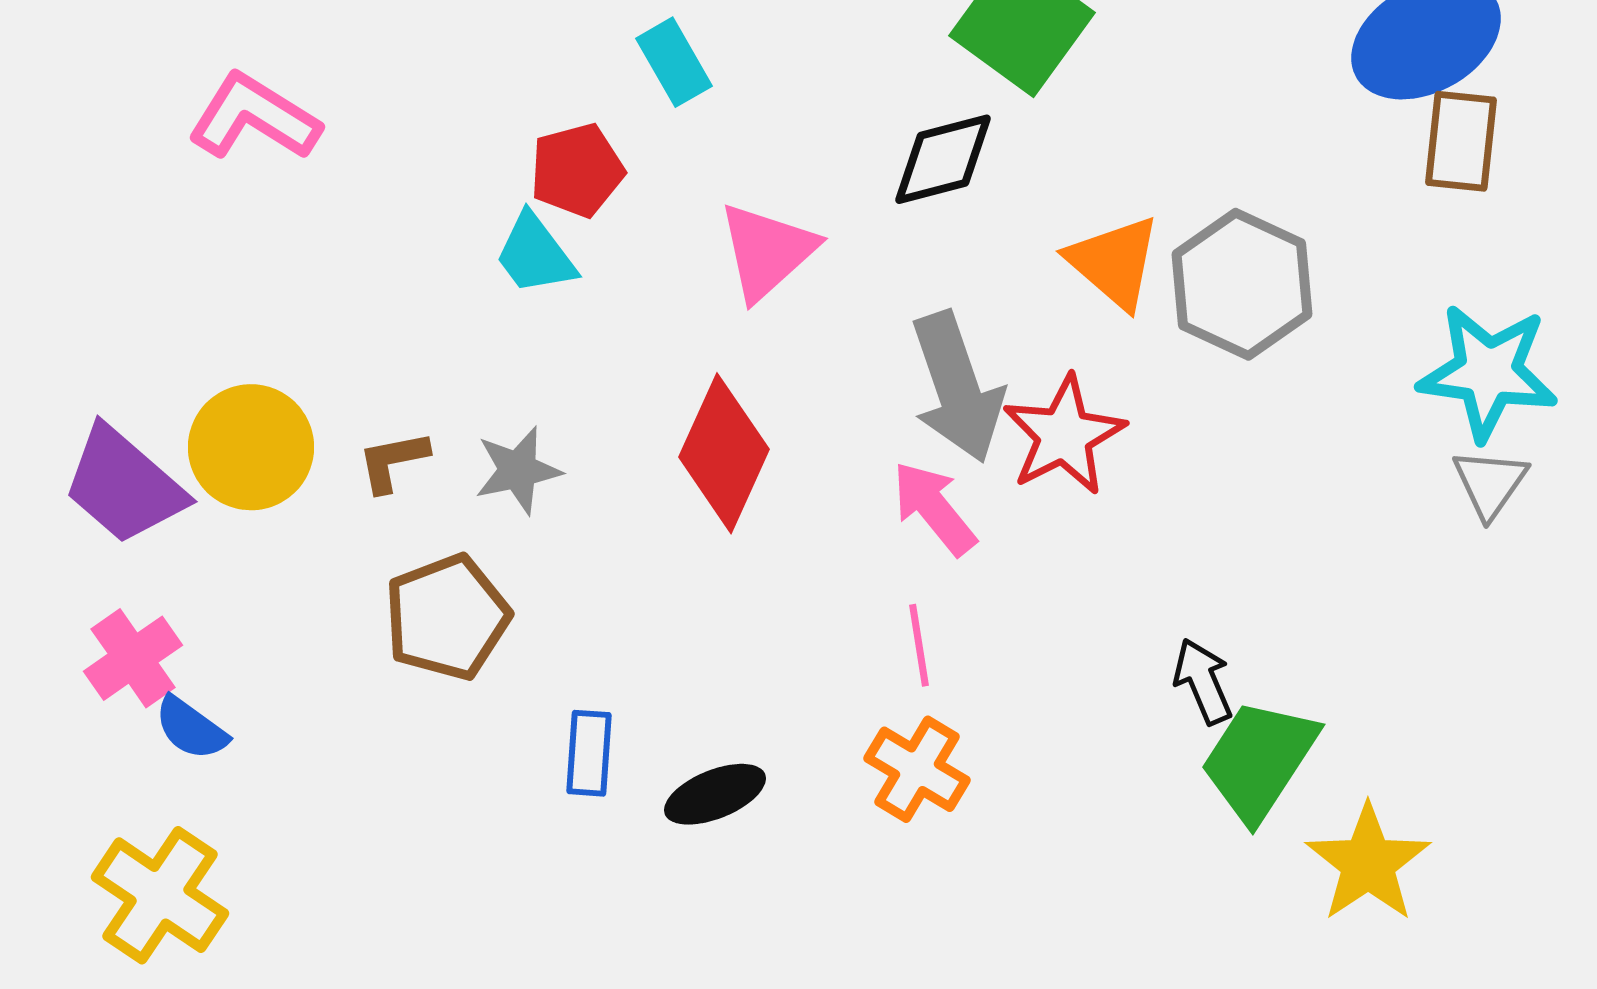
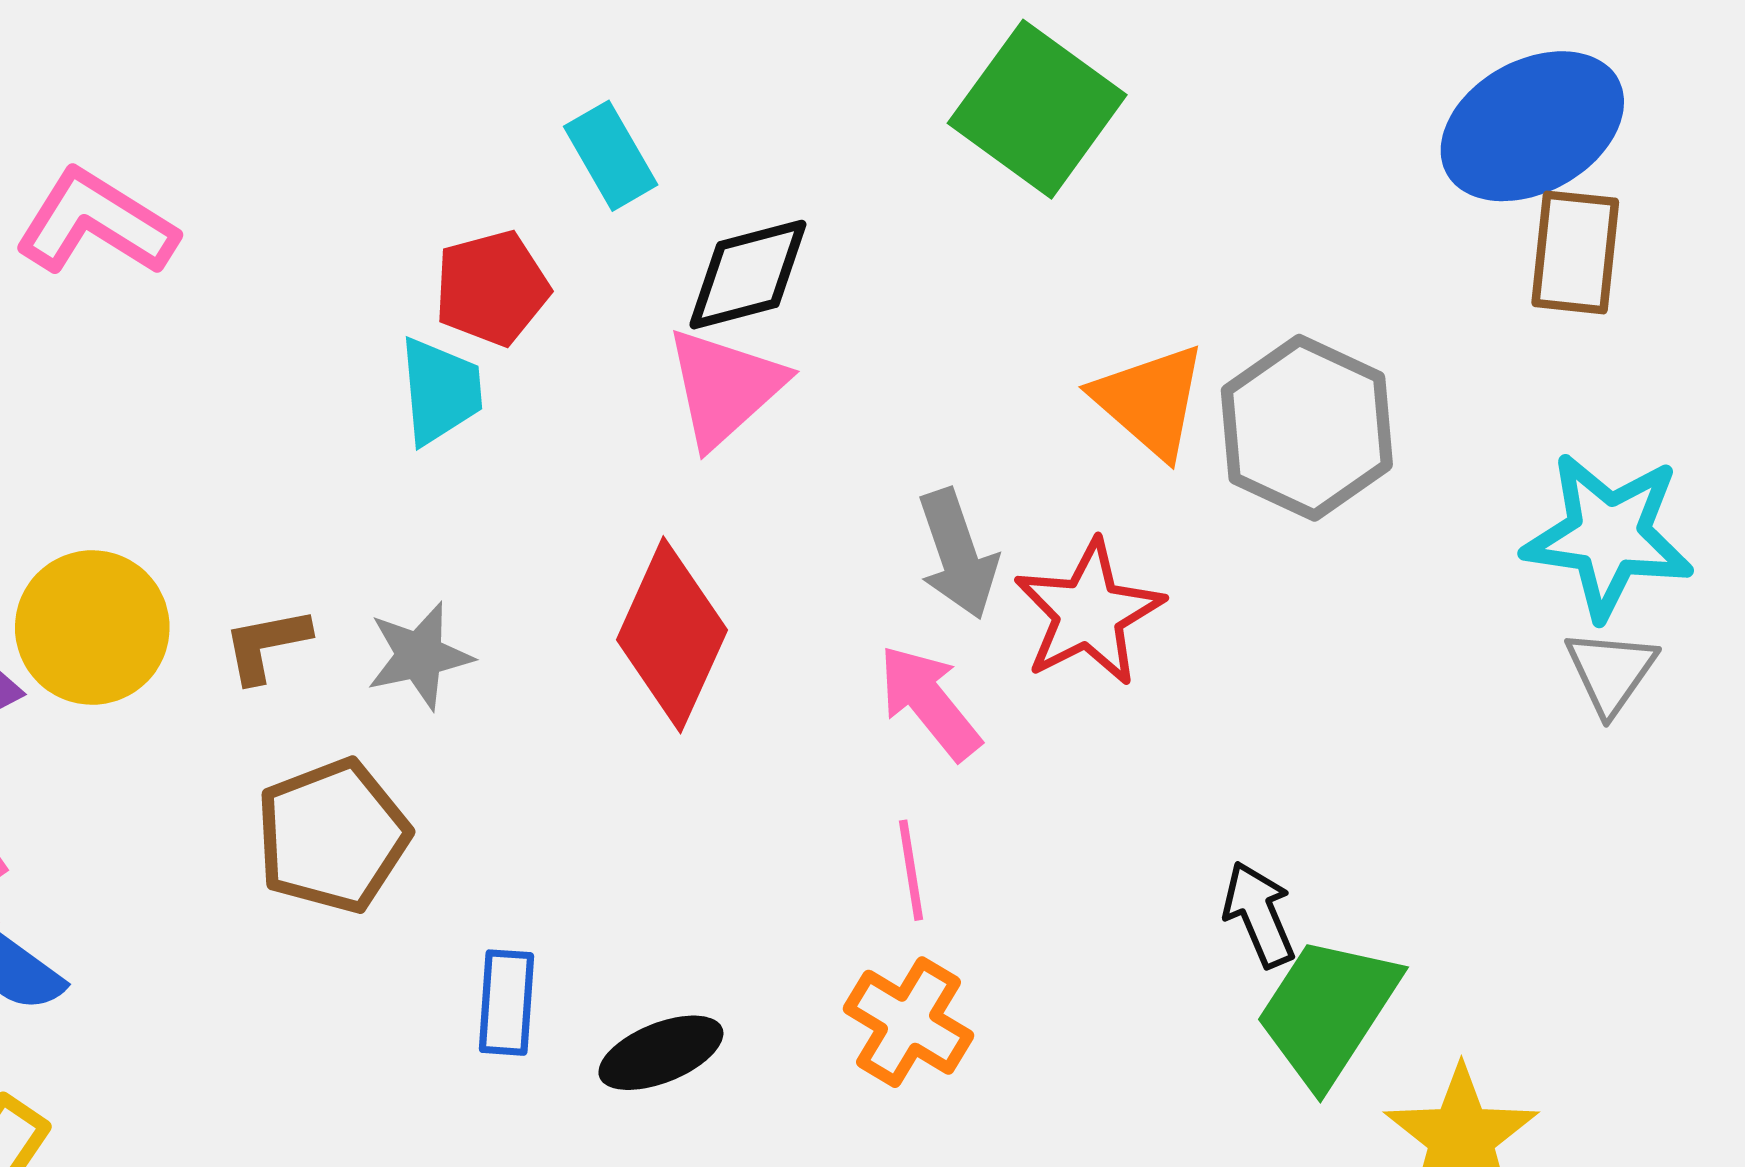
black diamond: (943, 159) -> (748, 275), moved
cyan trapezoid: (535, 254) -> (440, 391), turned -148
gray arrow: (957, 387) -> (958, 554), size x0.7

